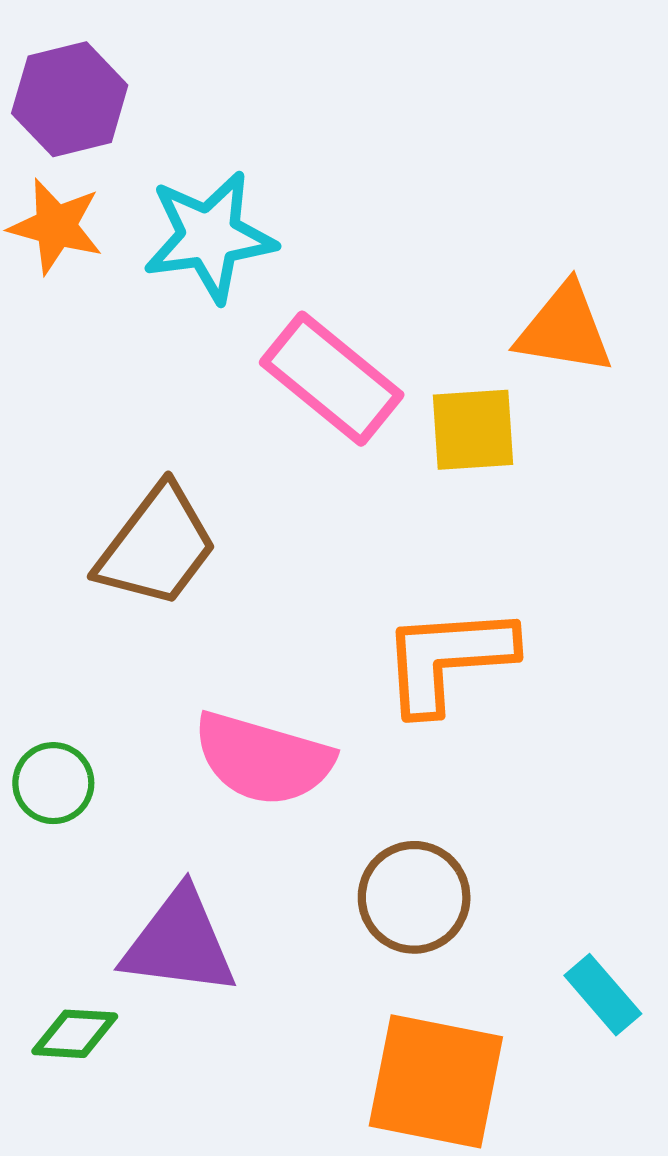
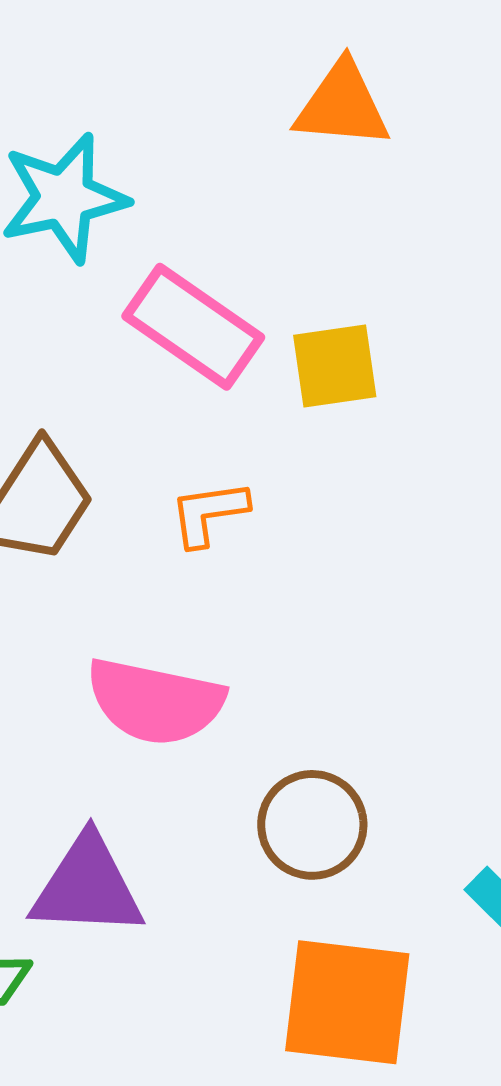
orange triangle: (564, 329) -> (342, 105), moved
orange L-shape: (448, 659) -> (209, 513), moved, size x0.6

